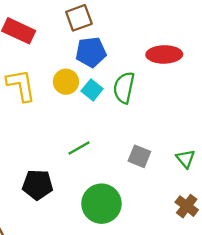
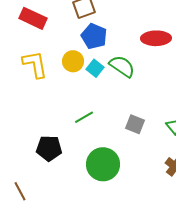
blue pentagon: (91, 52) -> (94, 36), turned 30
green semicircle: (124, 88) -> (122, 66), turned 112

